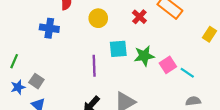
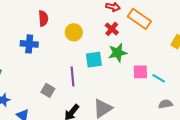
green star: (144, 56) -> (118, 53), moved
pink square: (168, 65) -> (140, 72), turned 35
gray square: (36, 81) -> (48, 90), moved

